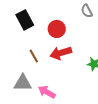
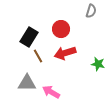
gray semicircle: (87, 11) -> (91, 11), turned -136
black rectangle: (25, 20) -> (29, 37), moved, turned 60

